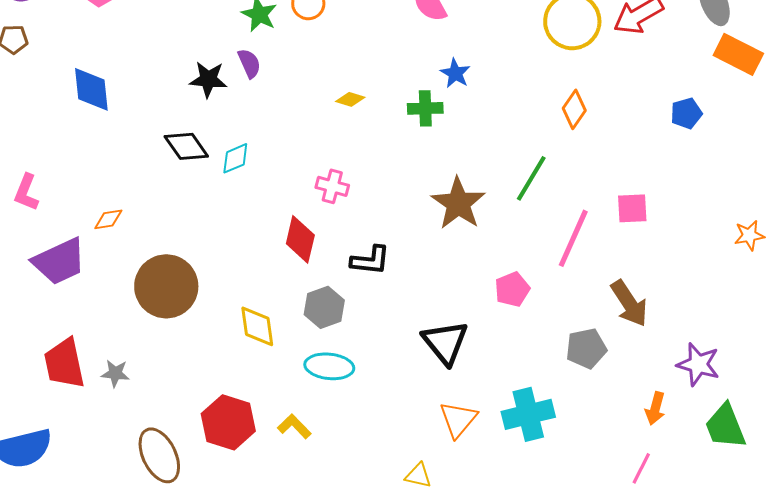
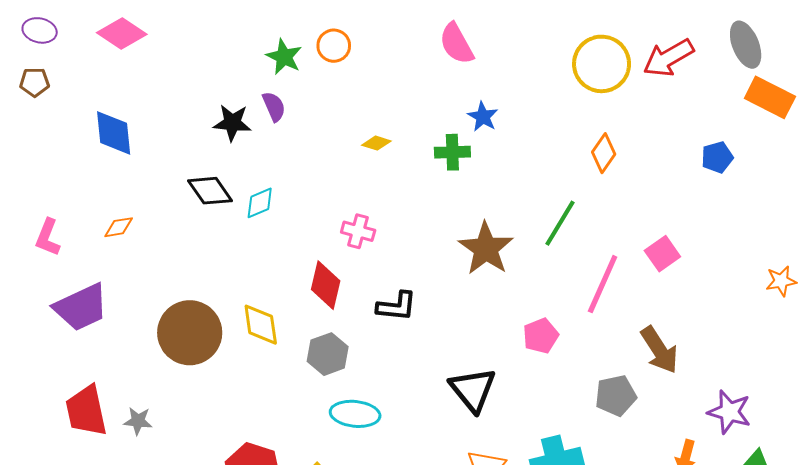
pink square: (632, 208) -> (662, 254), turned -32
orange diamond: (108, 219) -> (119, 227), moved
gray hexagon: (324, 307) -> (328, 354), moved
yellow diamond: (257, 326) -> (261, 325), moved

